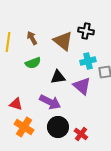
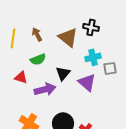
black triangle: (58, 77) -> (63, 73), turned -42
purple arrow: (50, 102) -> (45, 89), moved, turned -40
red triangle: (16, 104) -> (21, 77), moved

